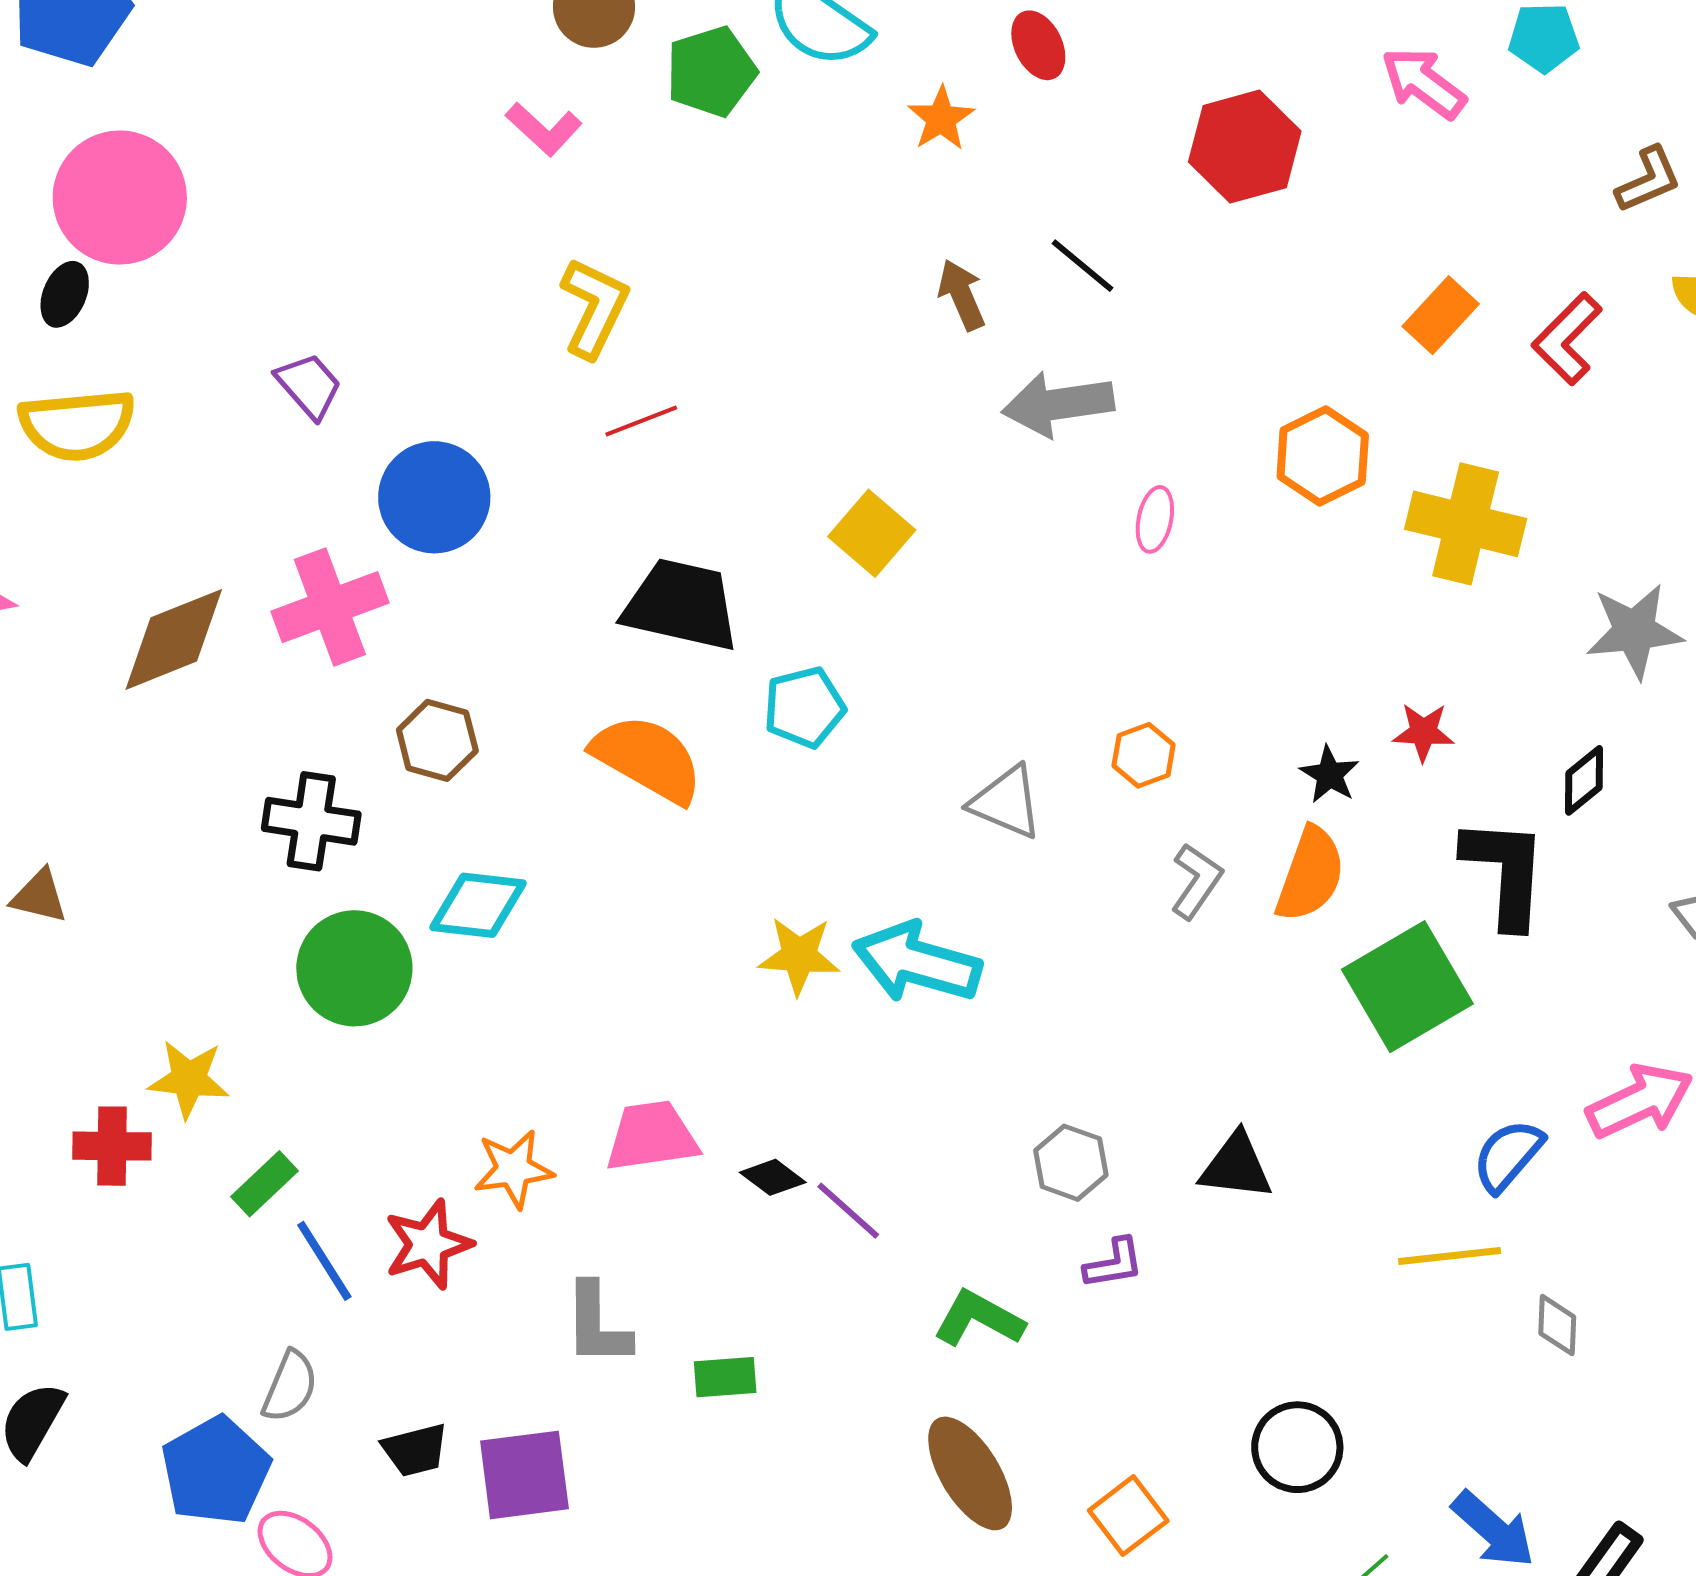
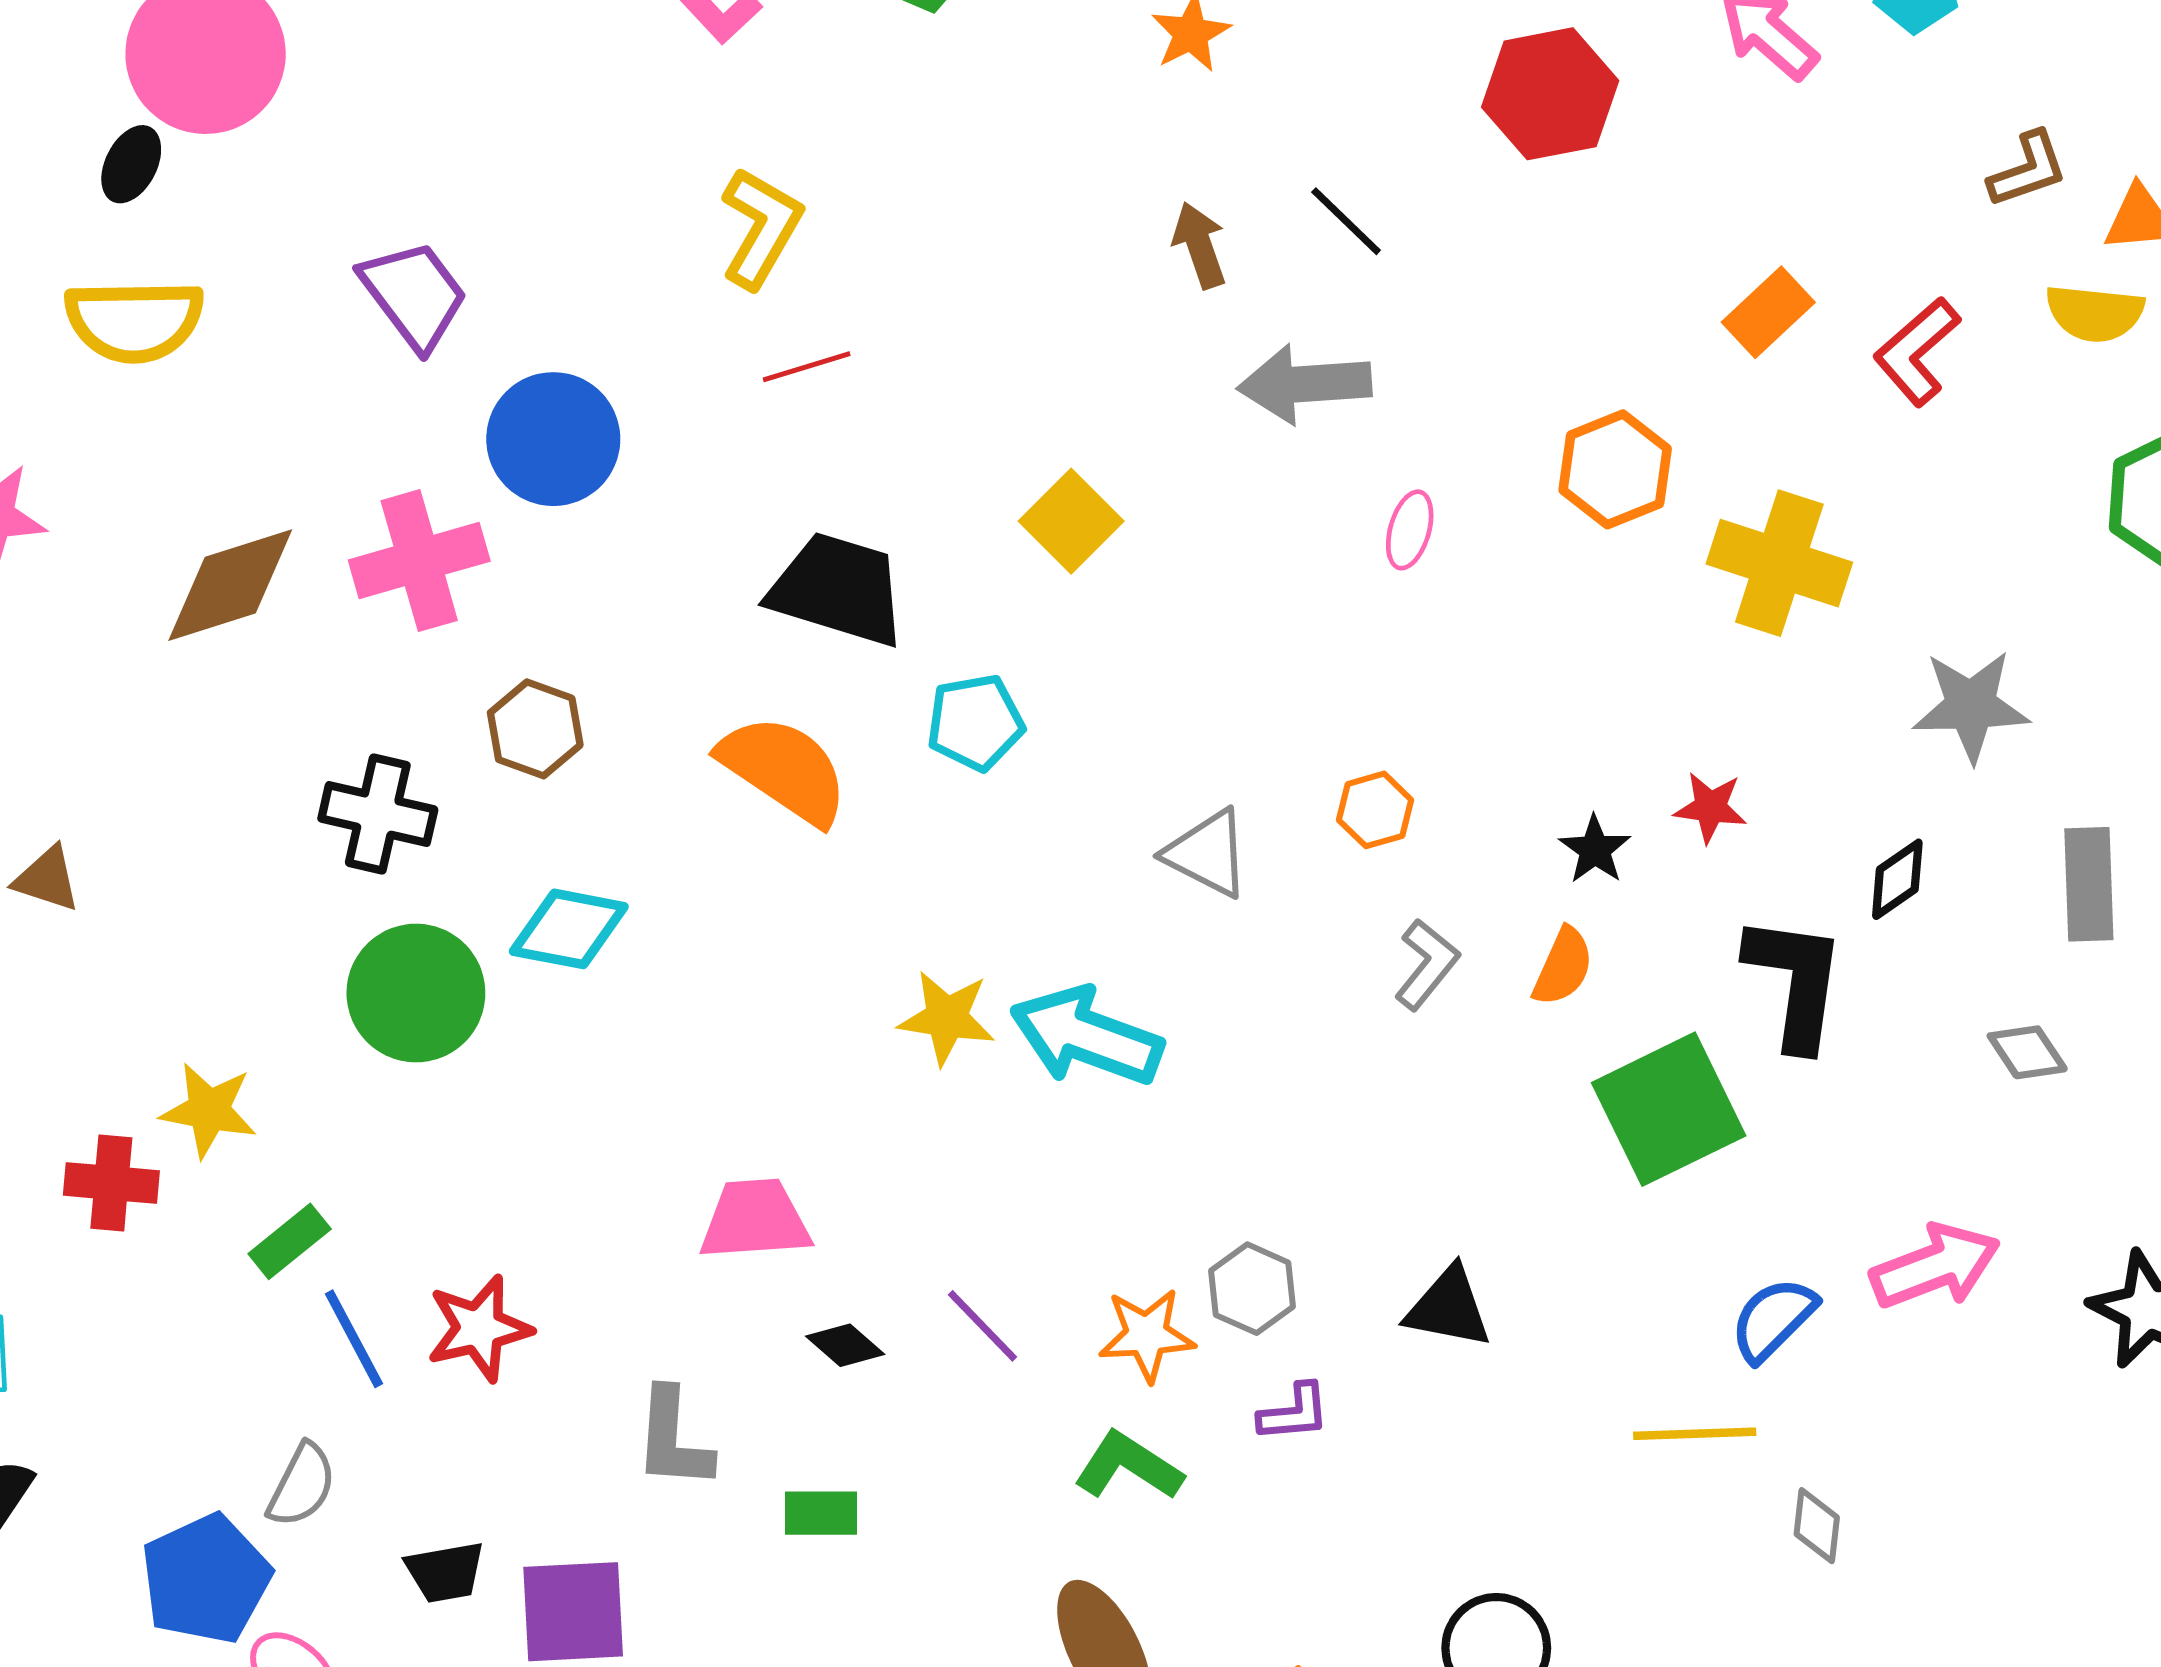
purple trapezoid: (309, 386) -> (414, 295), size x1.4
orange semicircle: (1310, 874) -> (1563, 967), size x0.7
orange star: (513, 1169) -> (1147, 1335), moved
black diamond: (773, 1177) -> (845, 1345), moved

